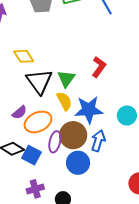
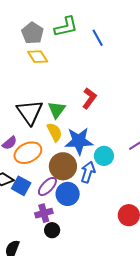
yellow diamond: (24, 56) -> (38, 57), moved
cyan circle: (127, 116) -> (104, 156), moved
purple ellipse: (55, 142) -> (47, 186), moved, turned 30
purple cross: (35, 189) -> (44, 213), moved

